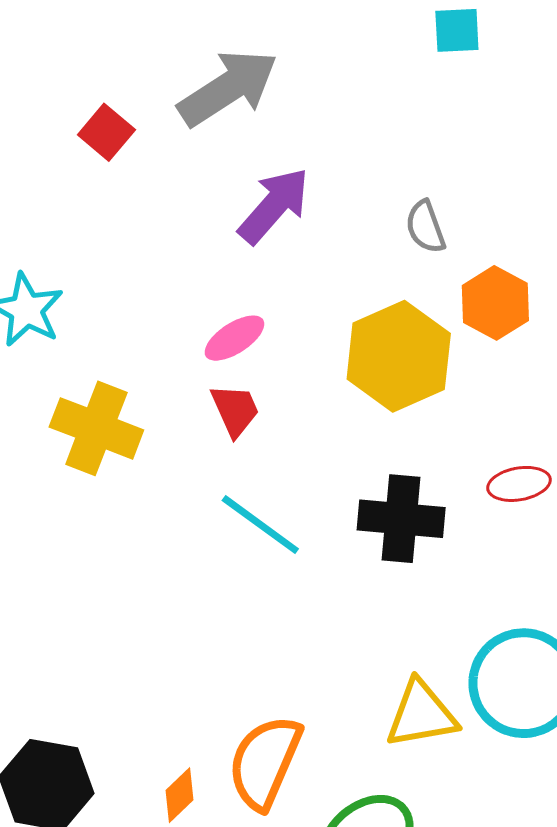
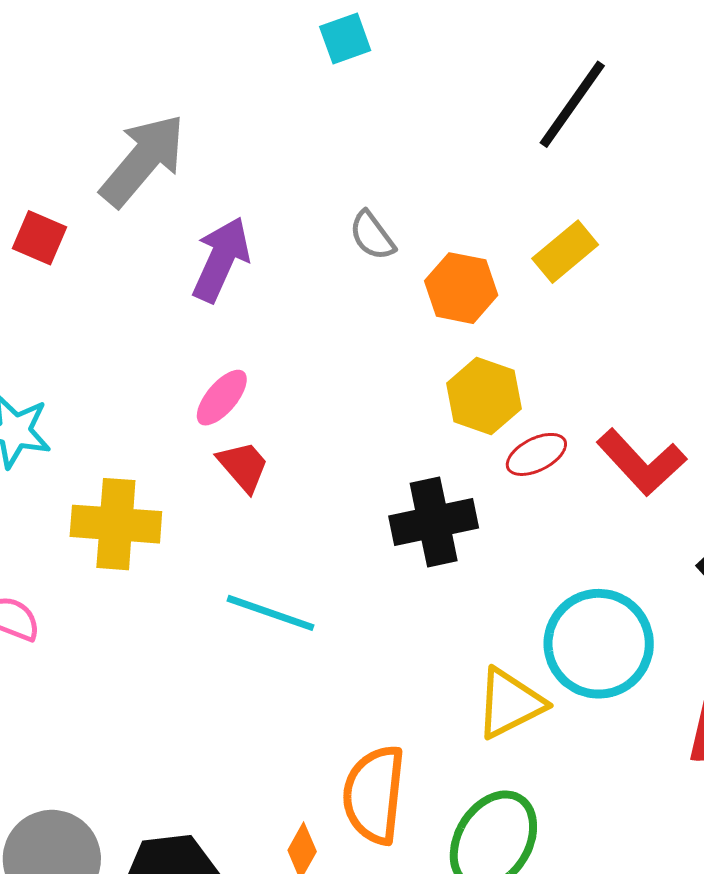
yellow hexagon: (399, 356) -> (484, 396), moved, size x0.7
cyan line: (260, 525) -> (270, 613), moved

